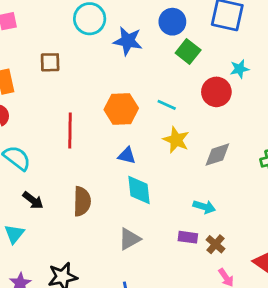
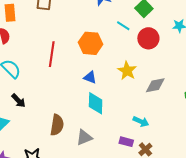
red circle: (216, 92) -> (148, 38), moved
cyan line: (167, 105) -> (123, 26), moved
brown semicircle: (82, 201) -> (57, 125), moved

